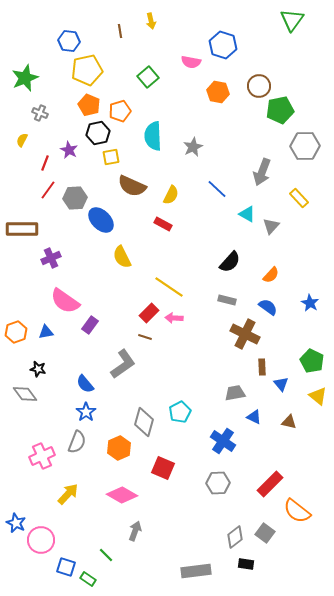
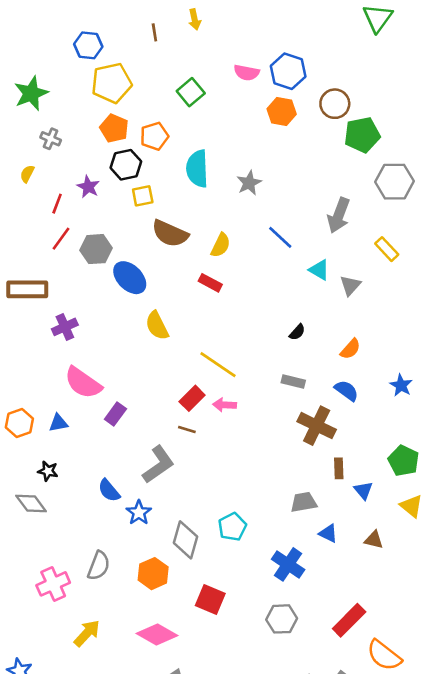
blue hexagon: (223, 45) -> (288, 71), moved
black semicircle: (230, 262) -> (297, 332), size x0.6
blue star: (86, 412) -> (139, 513), moved

